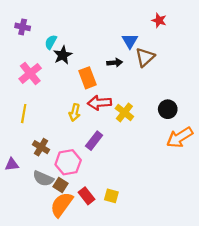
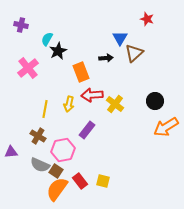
yellow line: (24, 114) -> (45, 109), moved

